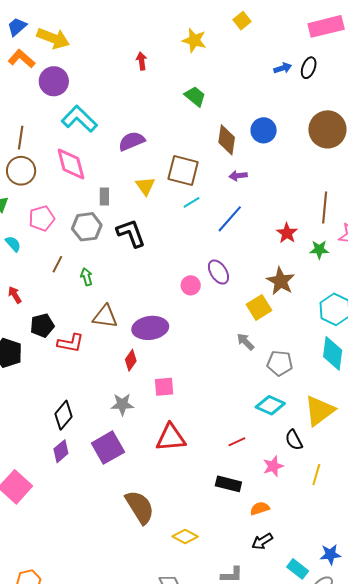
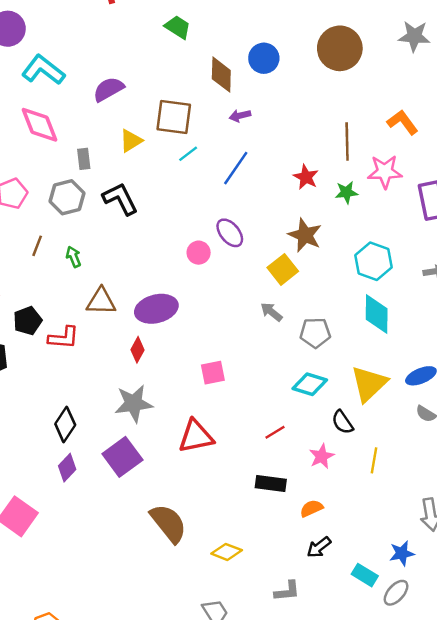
yellow triangle: (145, 186) -> (131, 141), turned 40
pink square: (164, 387) -> (213, 373), moved
gray star: (122, 404) -> (134, 403), size x1.4

